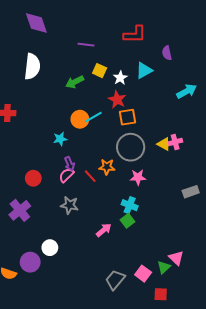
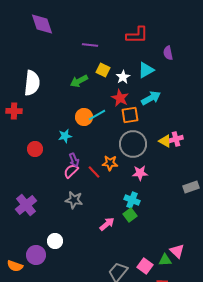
white semicircle: (32, 66) -> (32, 83), moved
cyan arrow: (187, 91) -> (151, 98), moved
red circle: (33, 178) -> (35, 149), moved
green triangle: (164, 267) -> (165, 260), turned 40

